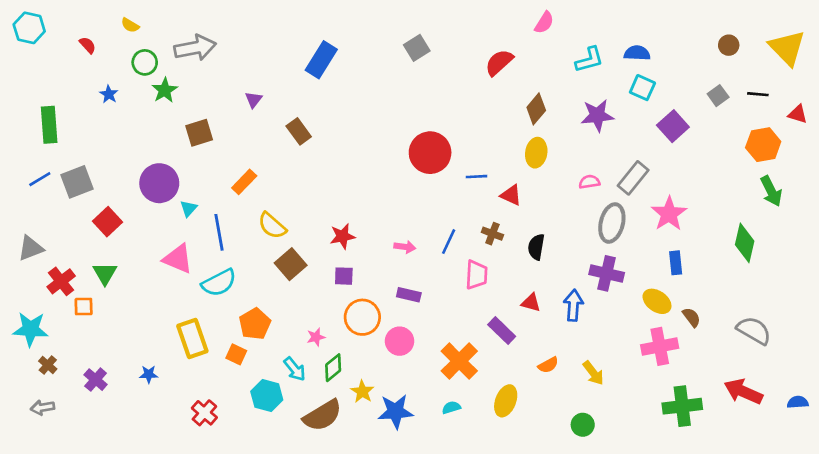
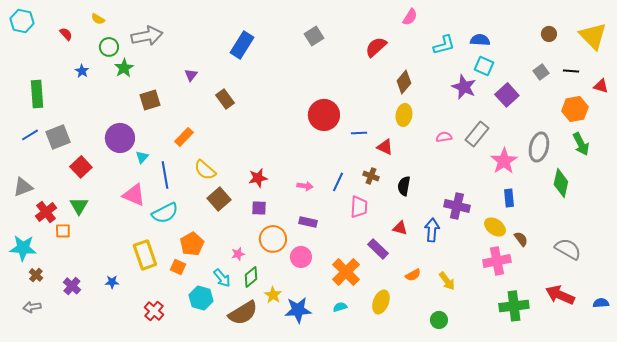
purple star: (597, 115) -> (464, 87), moved, turned 30
gray ellipse: (612, 223) -> (539, 147), moved

